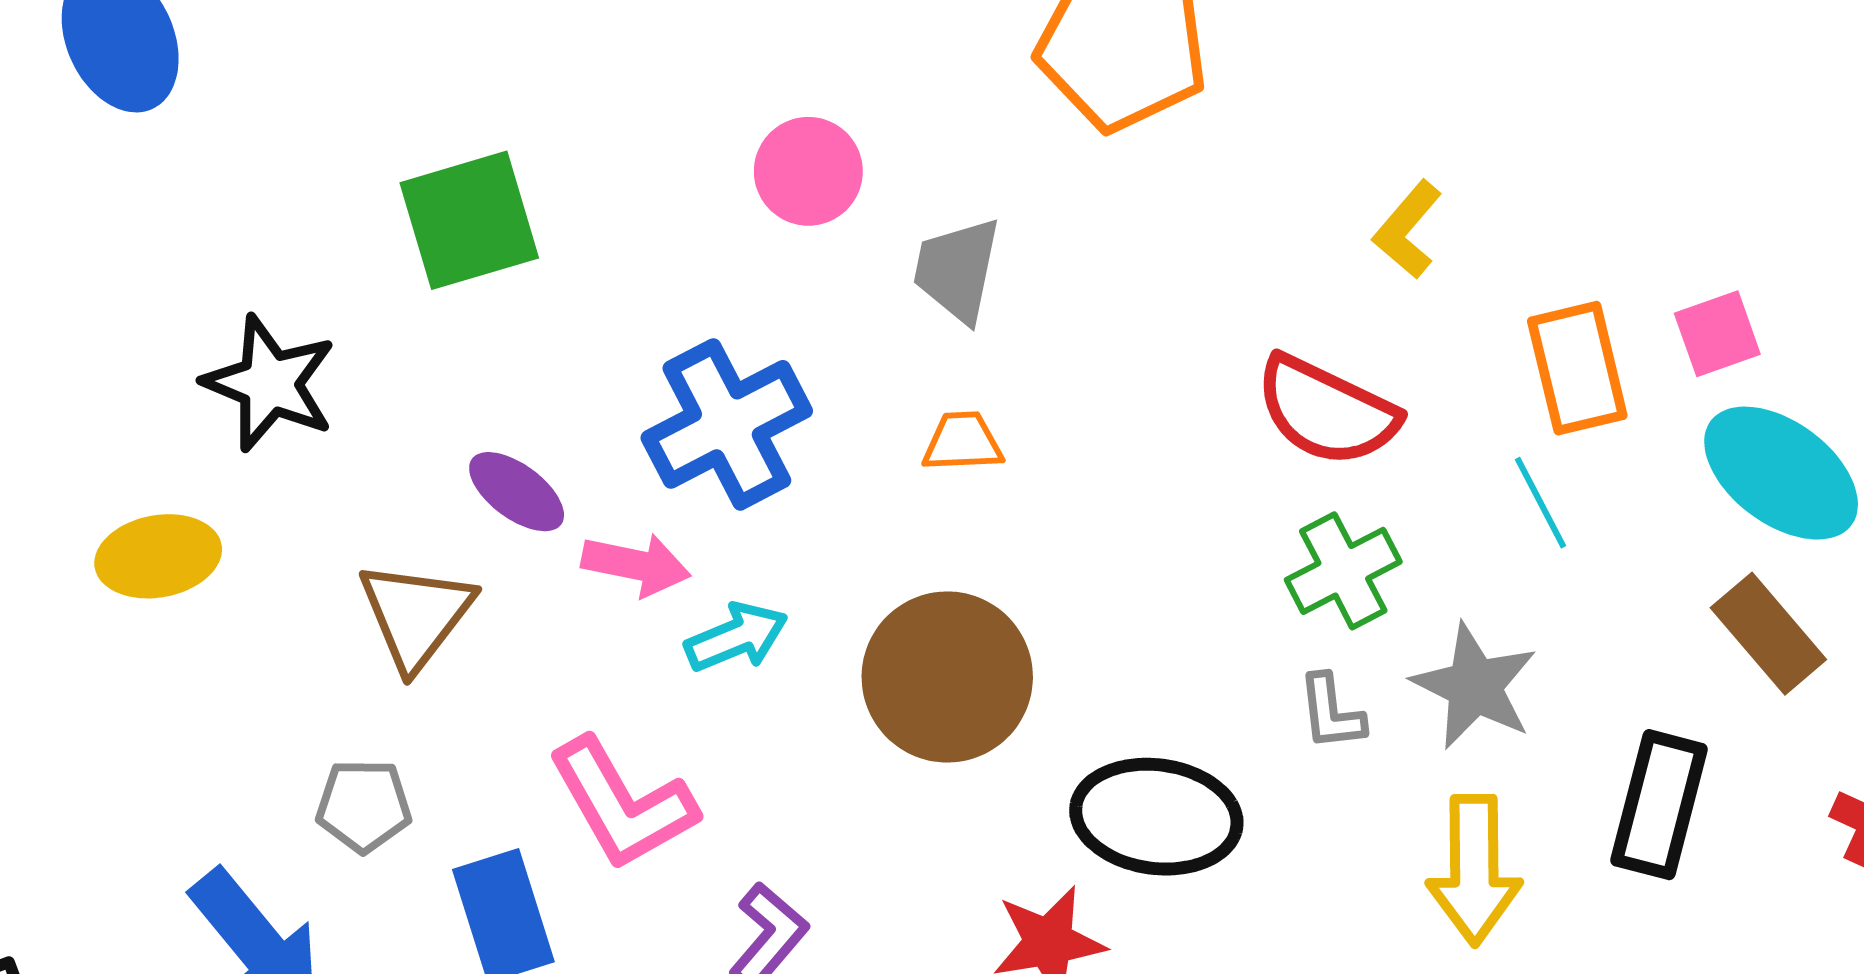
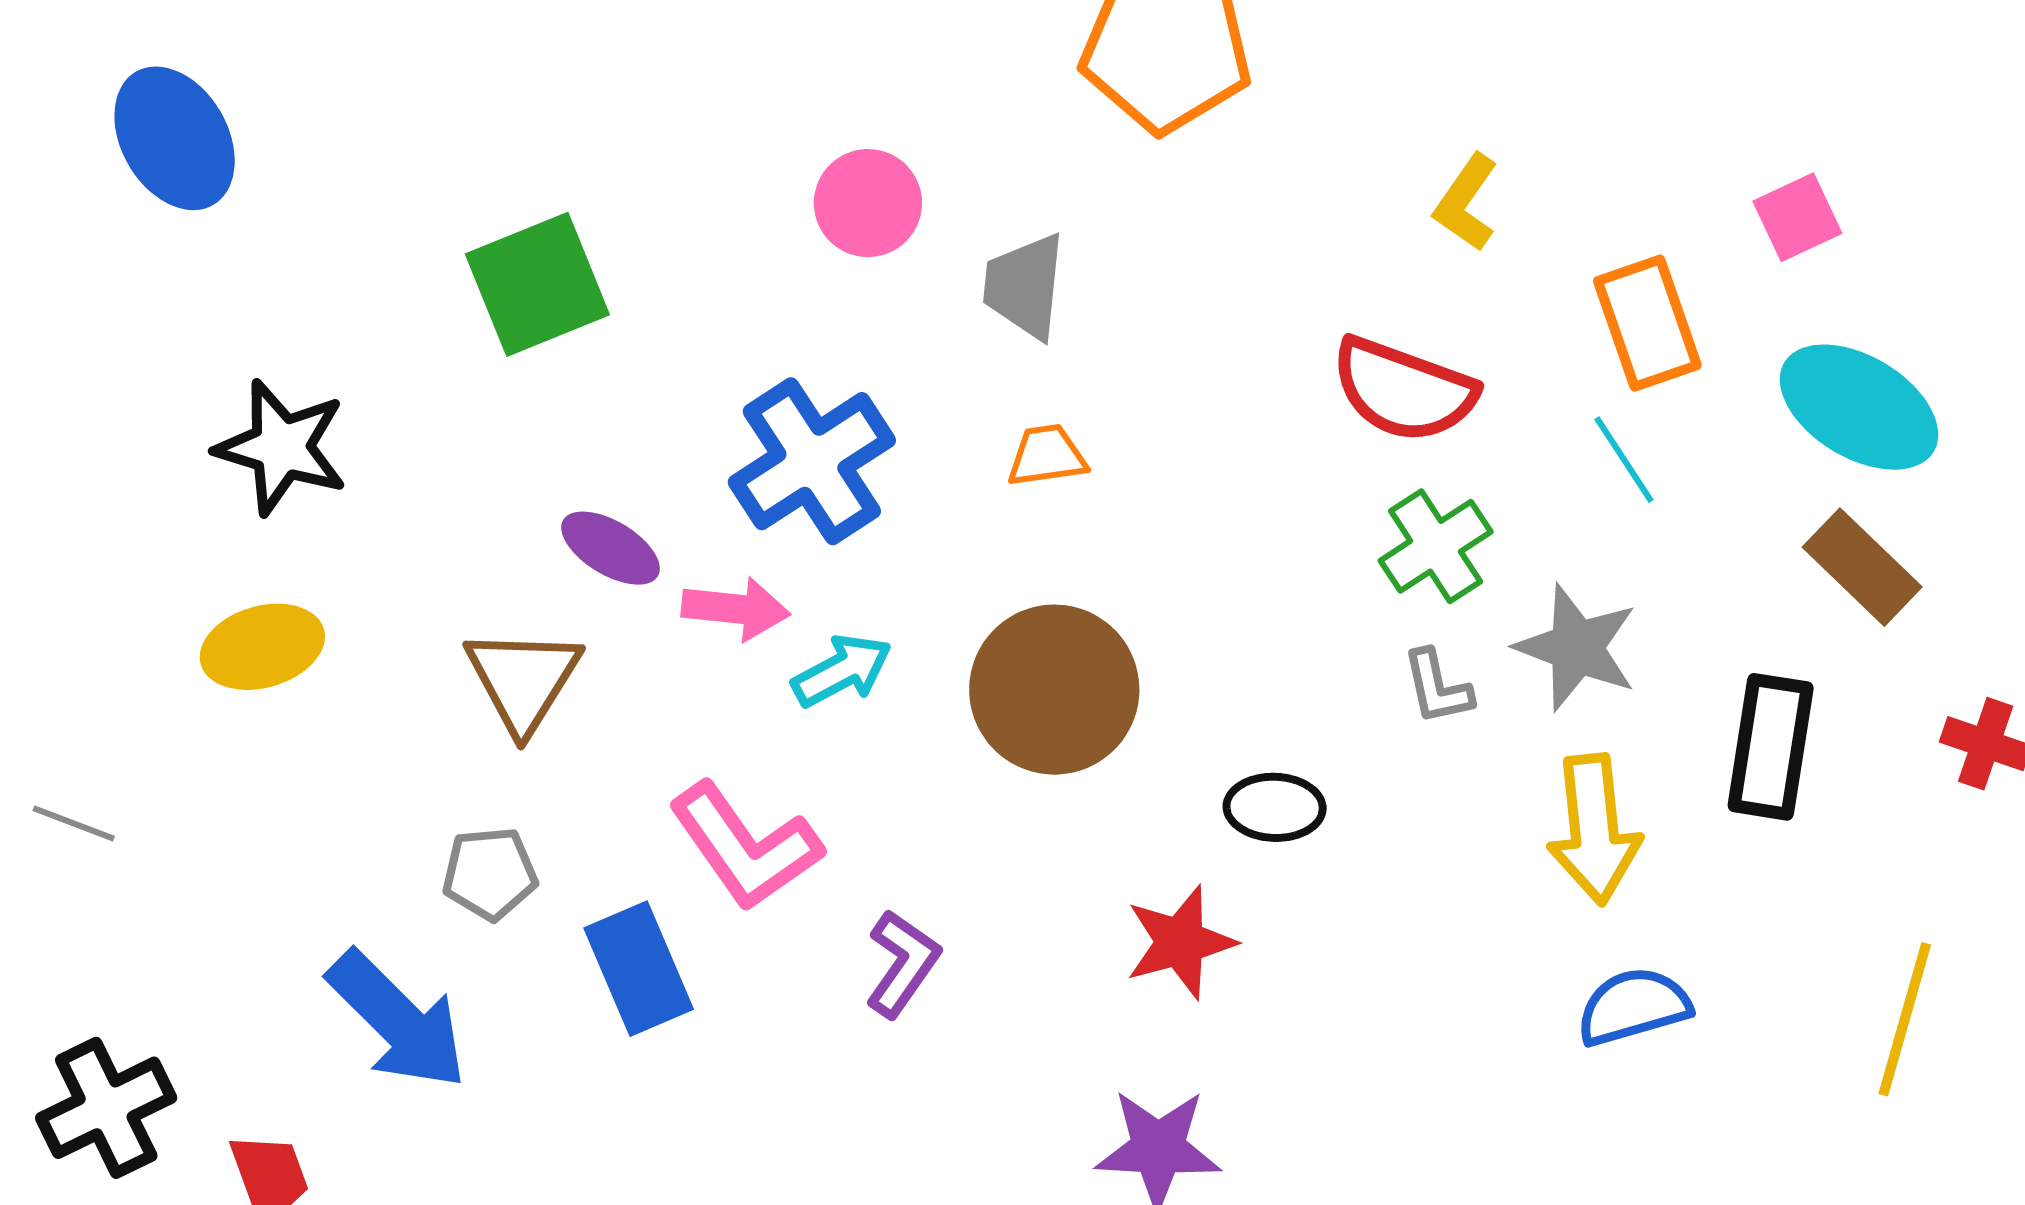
pink square: (1717, 334) -> (1797, 217), moved
black star: (270, 383) -> (282, 447), moved
black ellipse: (1156, 817) -> (1275, 807), size x0.6

